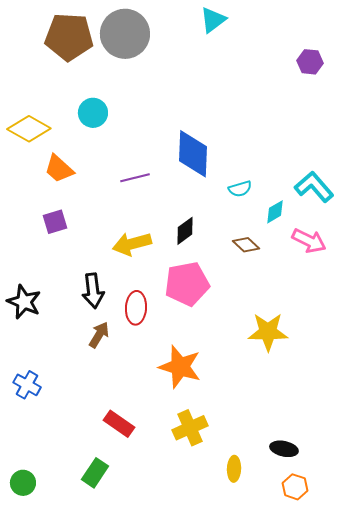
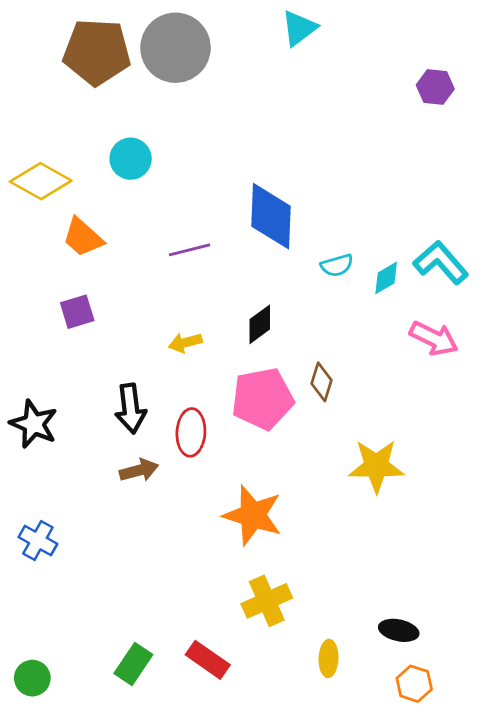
cyan diamond: (275, 212) -> (386, 278), moved
yellow arrow: (132, 244) -> (185, 343), size x0.6
brown diamond: (246, 245) -> (321, 382), moved, turned 64
brown arrow: (99, 335) -> (139, 470), turned 44
red rectangle: (119, 424) -> (208, 660), moved

